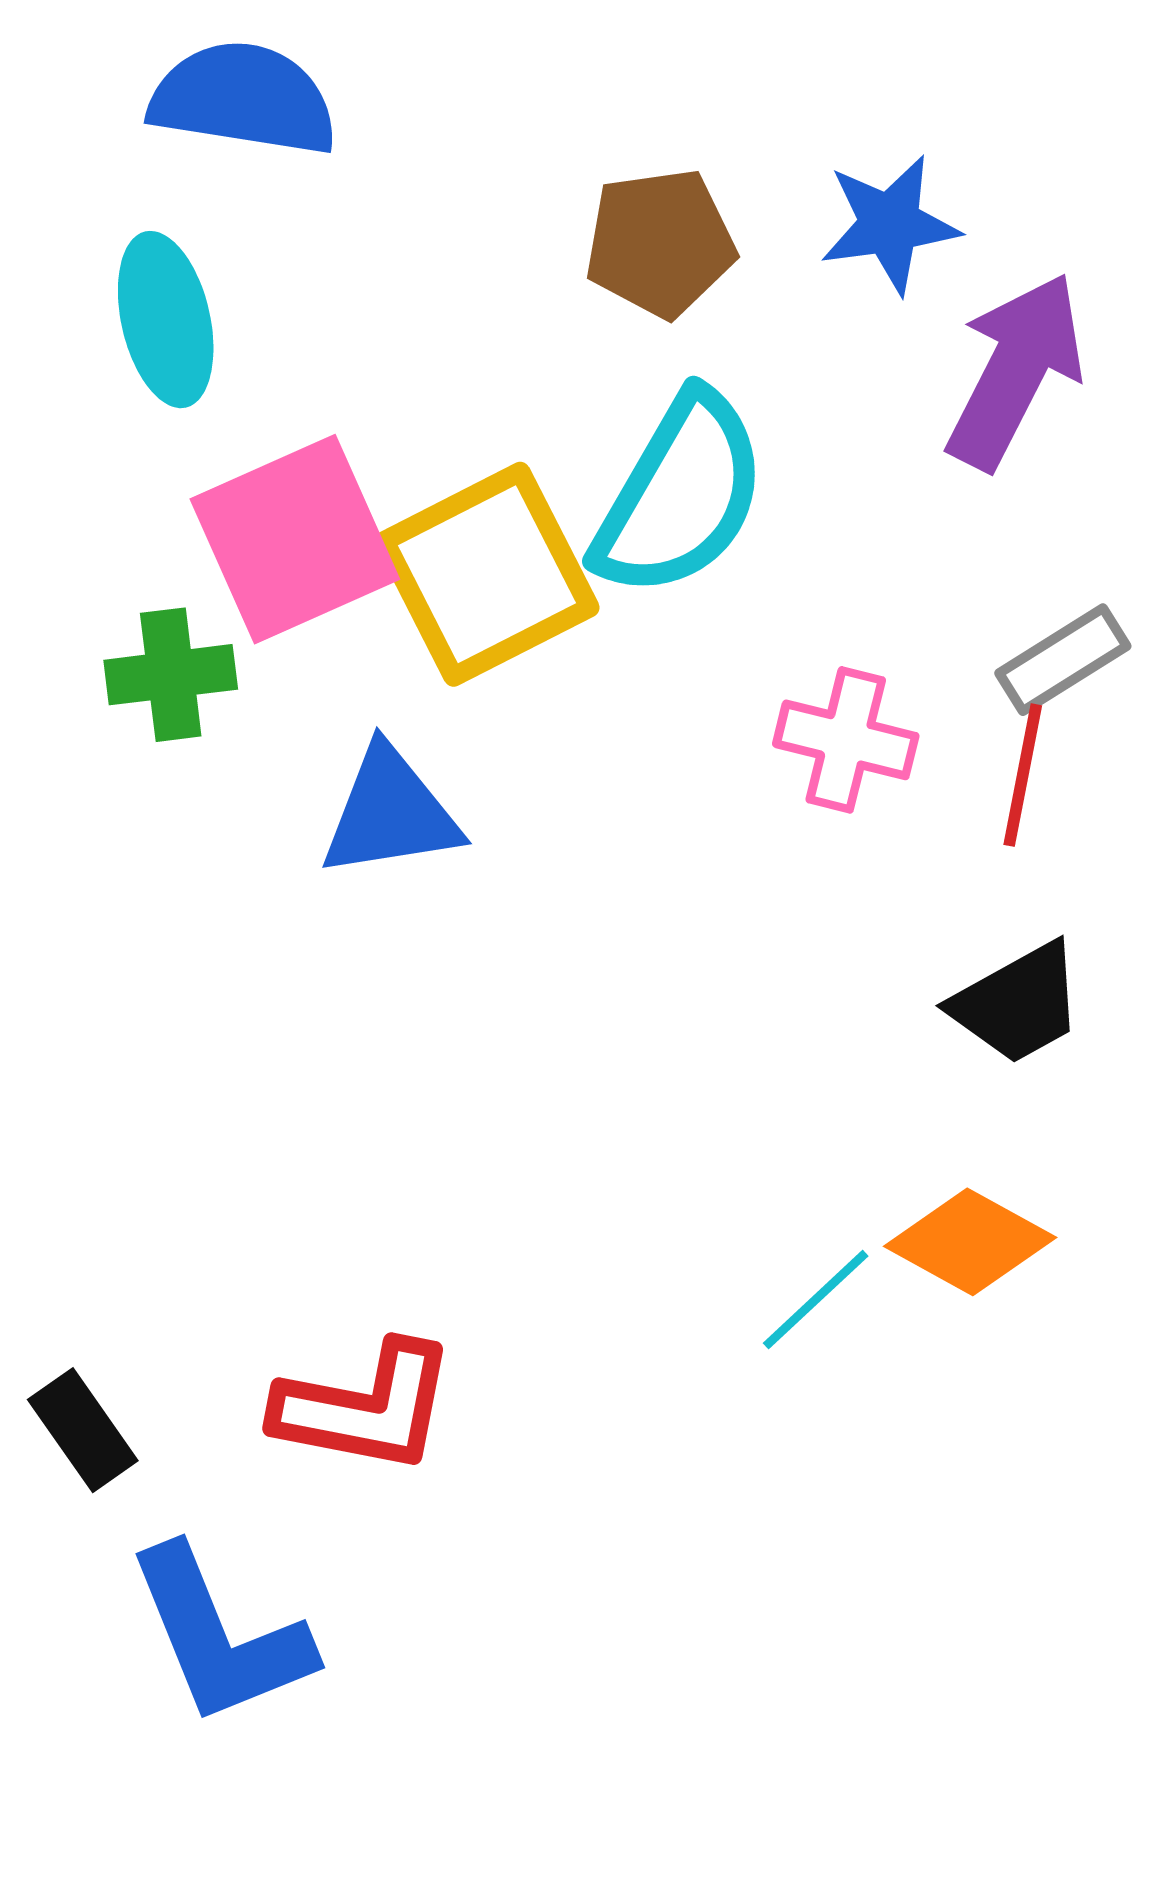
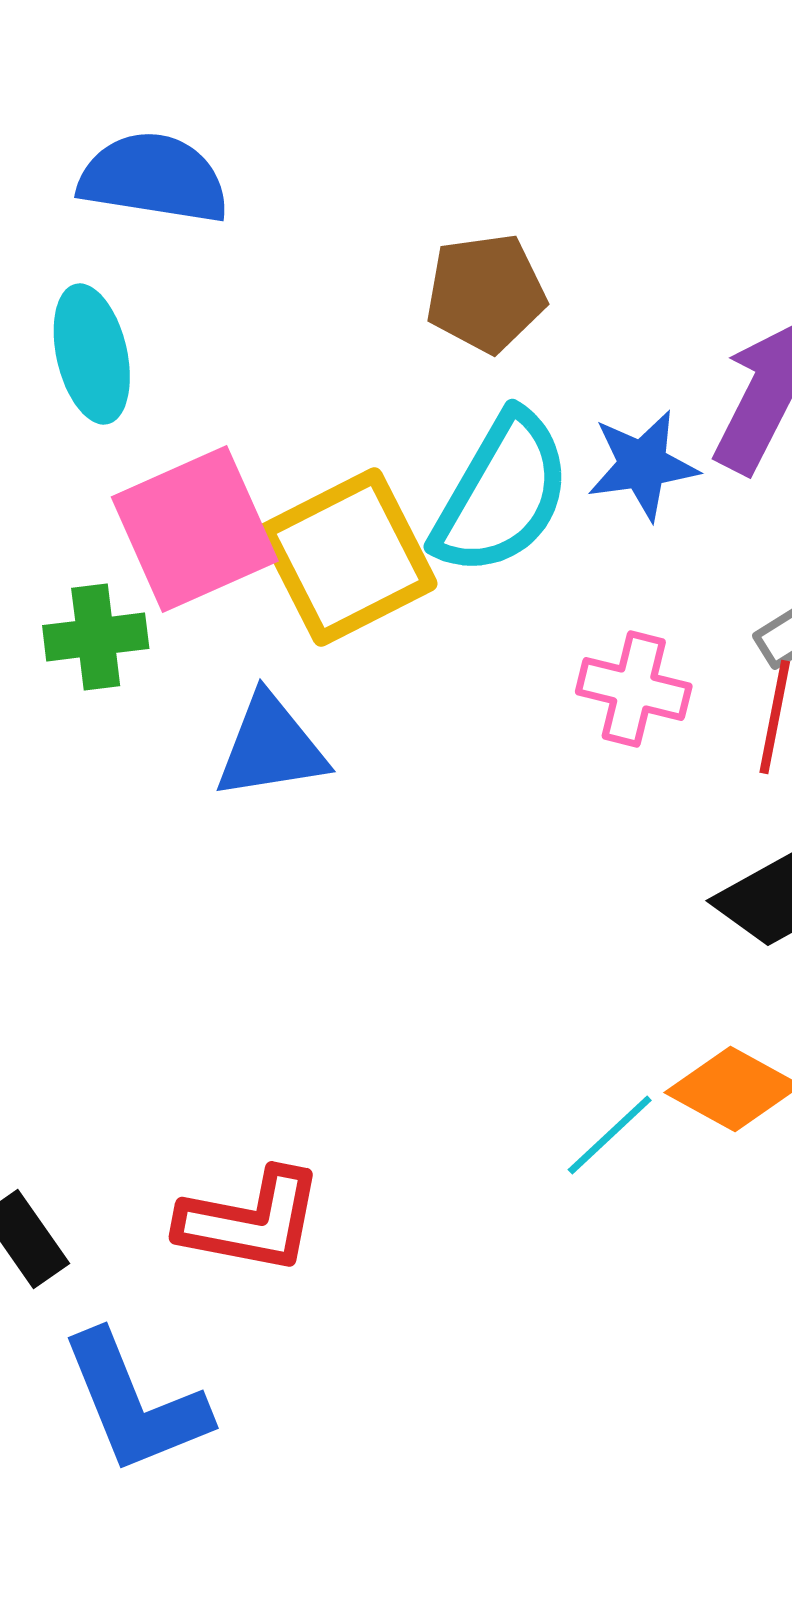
blue star: (890, 224) -> (643, 465), moved

